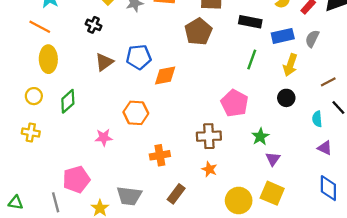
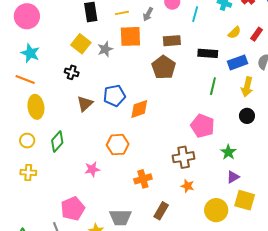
purple triangle: (273, 159) -> (233, 177), moved, turned 32

